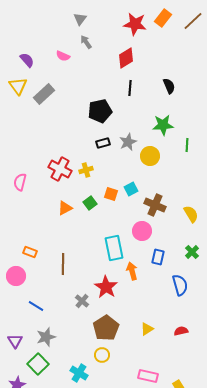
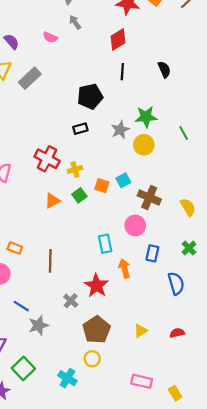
green star: (163, 125) -> (146, 117), moved
black rectangle: (103, 143) -> (80, 129), moved
green line: (187, 145) -> (184, 133), turned -32
yellow cross: (86, 170) -> (75, 170), moved
cyan rectangle: (114, 248) -> (105, 244), size x0.7
gray star: (46, 337) -> (38, 325), moved

